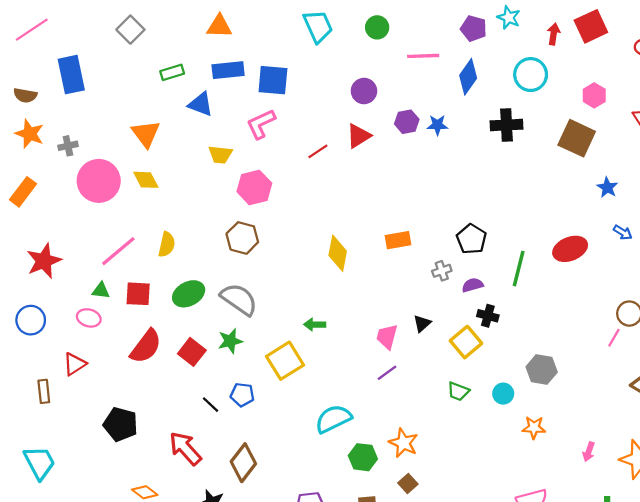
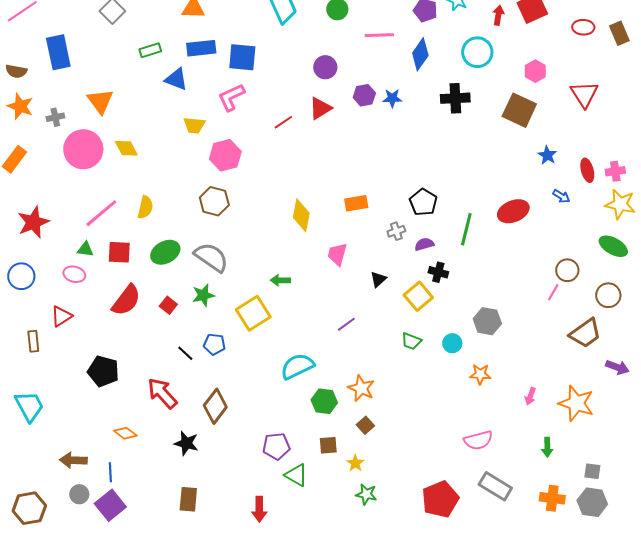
orange triangle: (146, 134) -> (100, 101), moved
pink trapezoid: (387, 337) -> (337, 254), moved
red square: (192, 352) -> (168, 305), size x0.7

